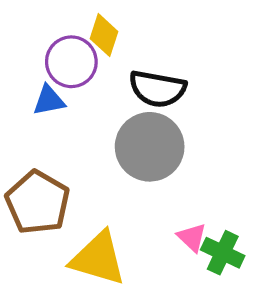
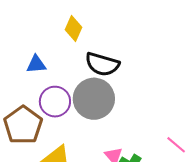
purple circle: (71, 62) -> (55, 102), moved

